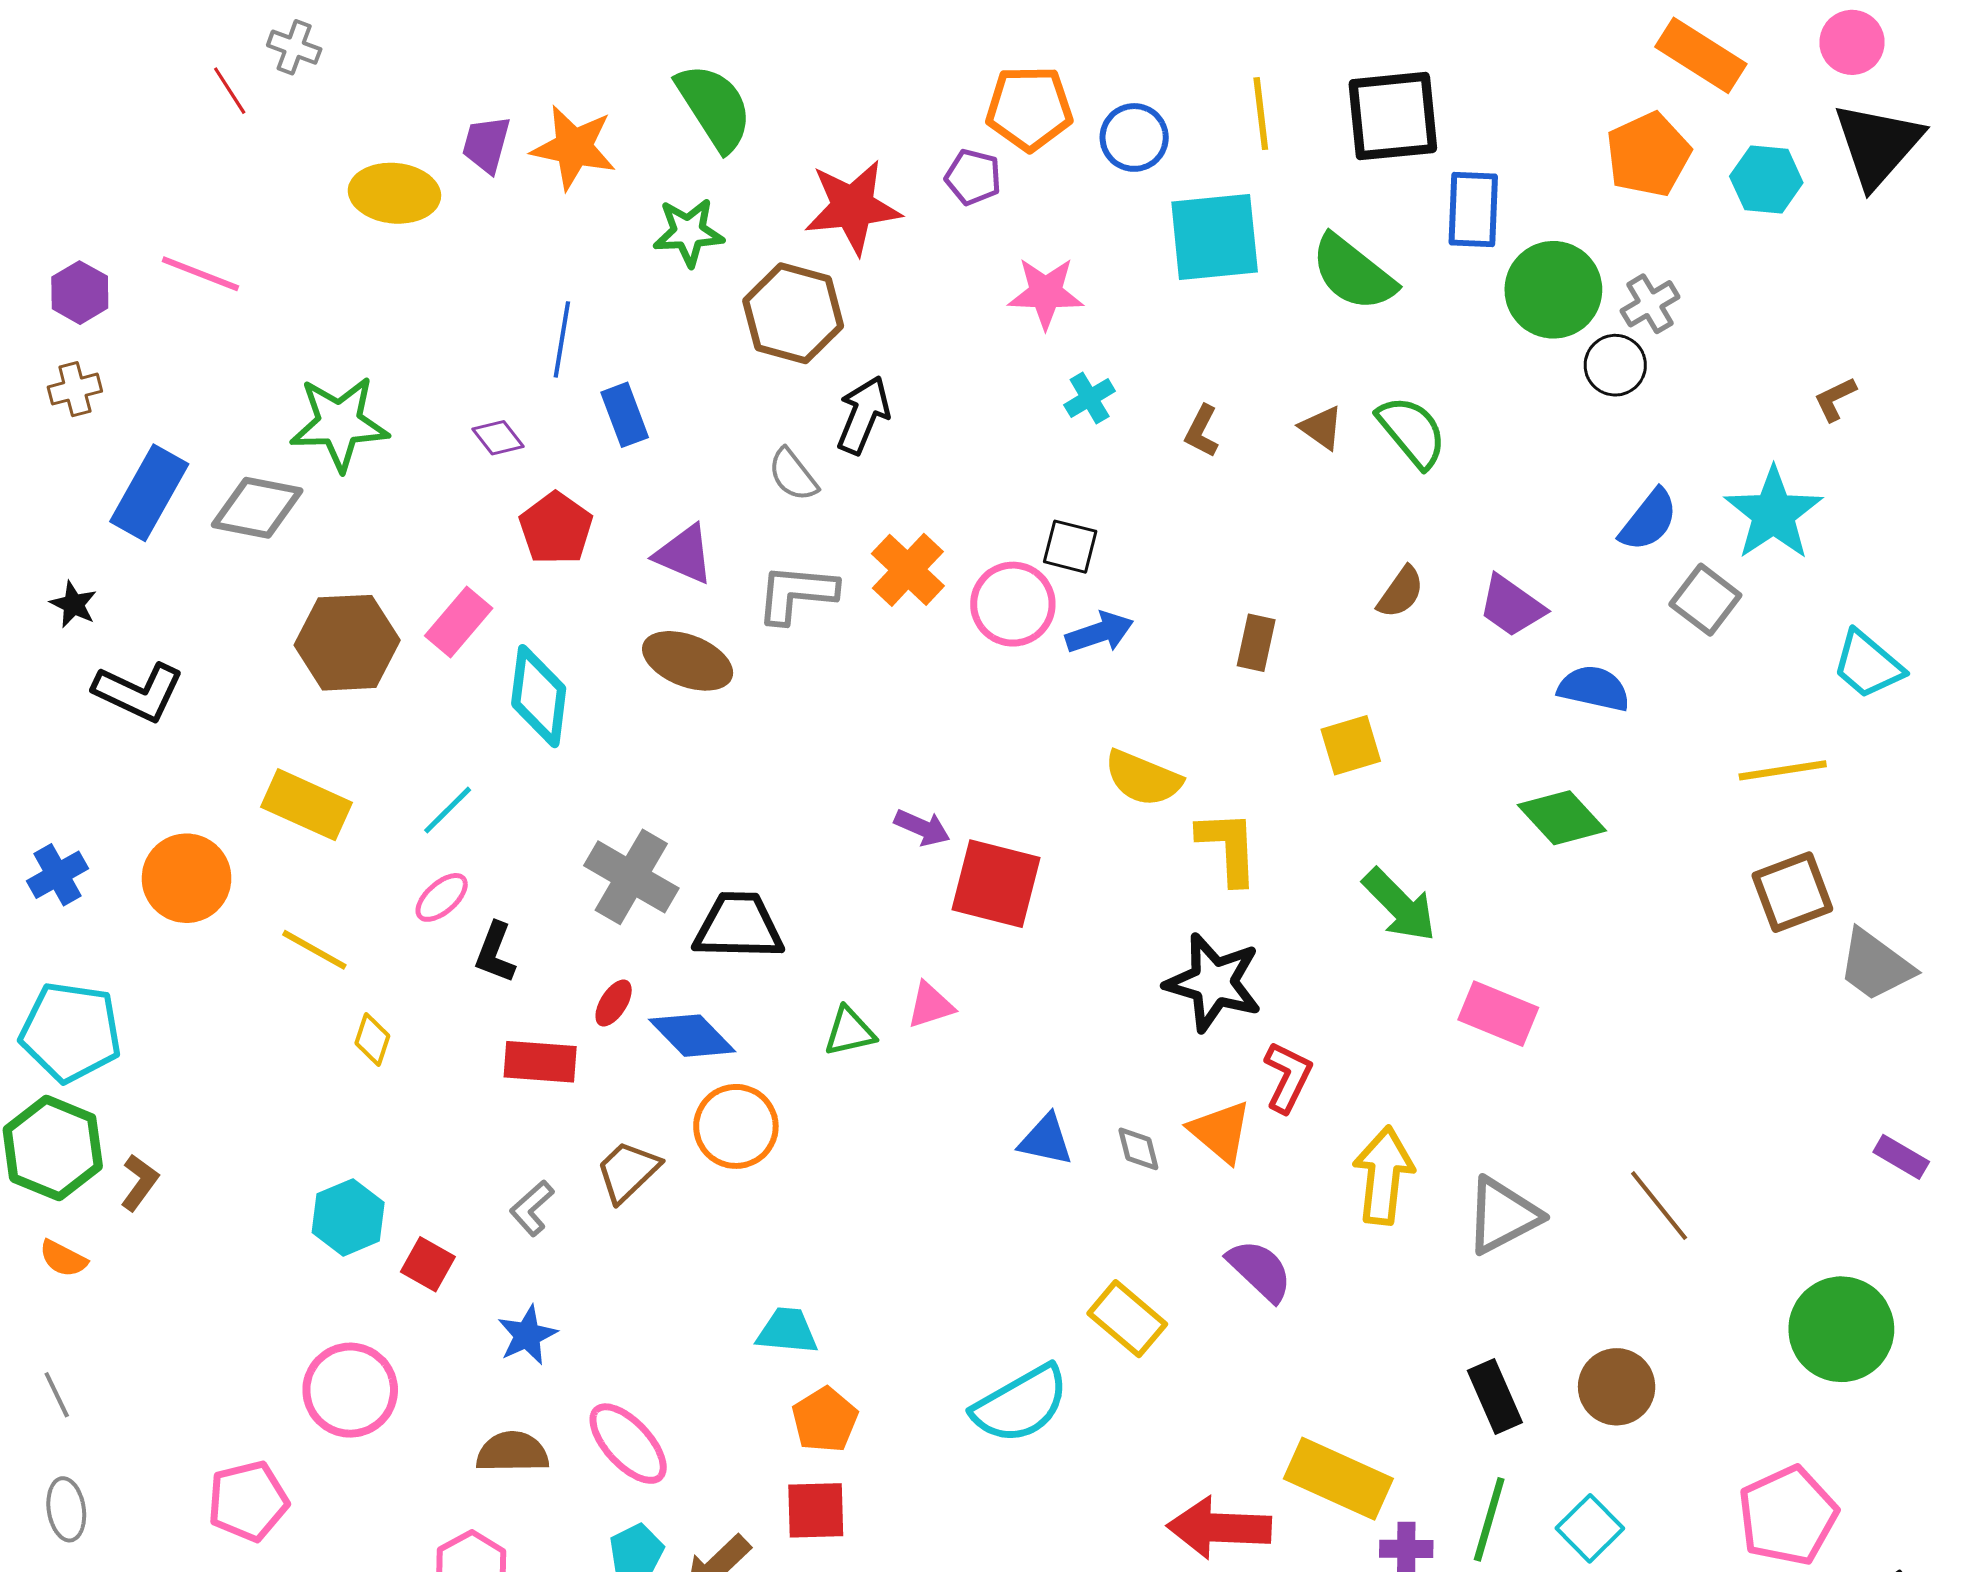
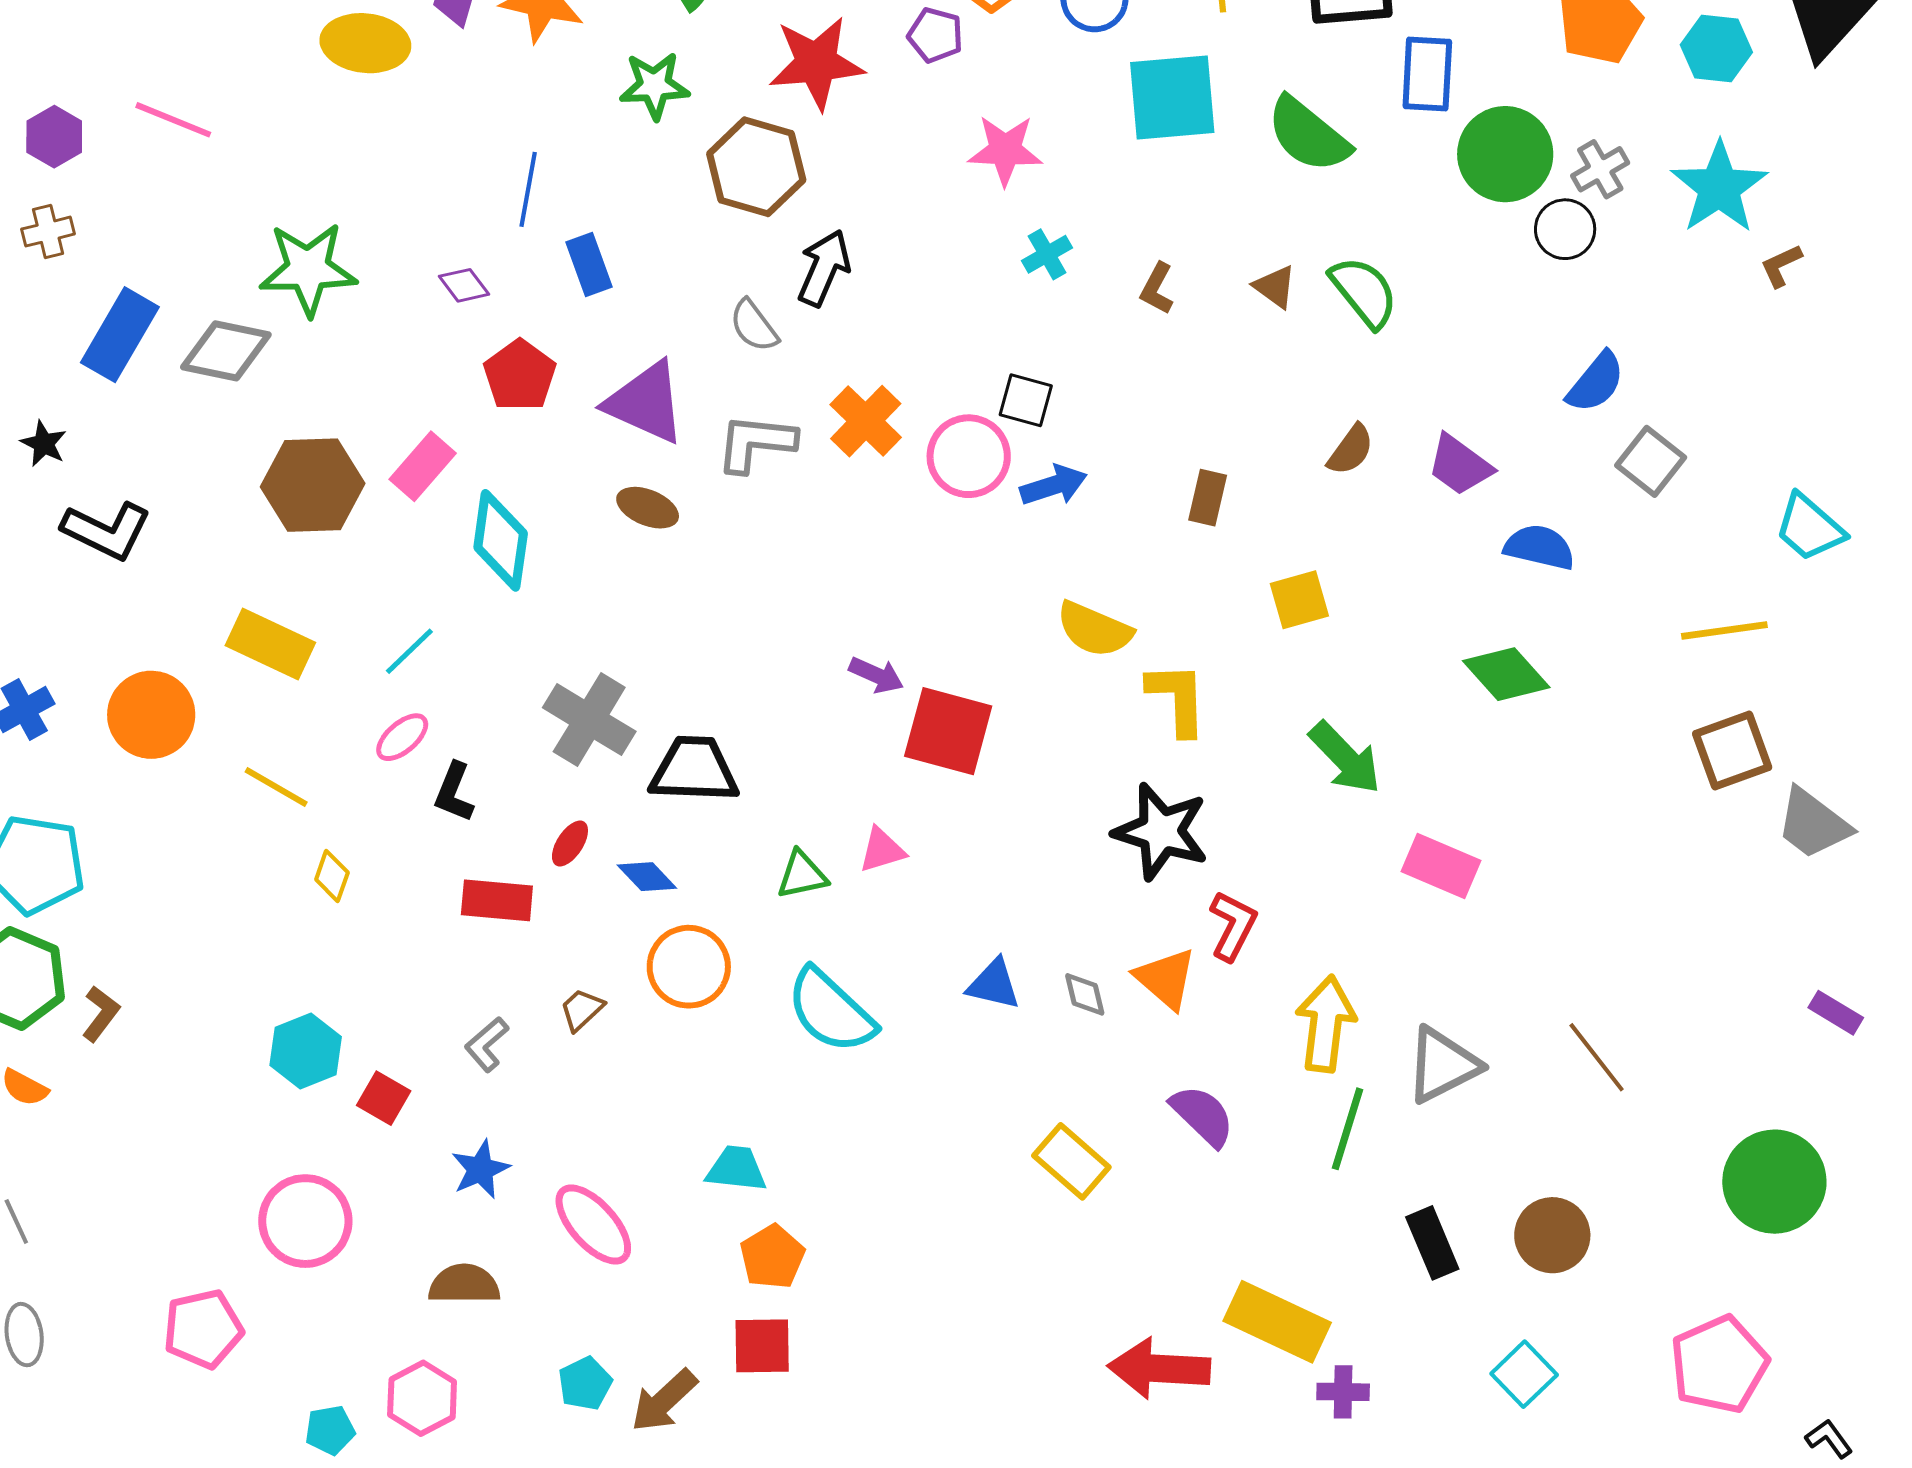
cyan star: (1773, 514) -> (1719, 187), moved
purple triangle: (684, 554) -> (646, 403), size x1.4
brown ellipse: (688, 661) -> (648, 508), size x0.7
blue diamond: (692, 1036) -> (647, 877), size x0.7
brown trapezoid: (628, 1171) -> (582, 1010), size x0.7
cyan semicircle: (1021, 1404) -> (831, 1011), moved, turned 72
pink ellipse: (628, 1444) -> (593, 1225), moved
green line: (1489, 1519) -> (1347, 1129), moved

